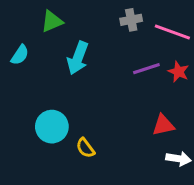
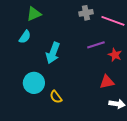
cyan semicircle: (20, 55) -> (25, 37), moved
cyan arrow: (78, 58) -> (53, 53), moved
red star: (178, 72) -> (115, 55), moved

